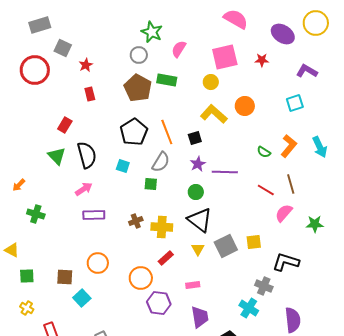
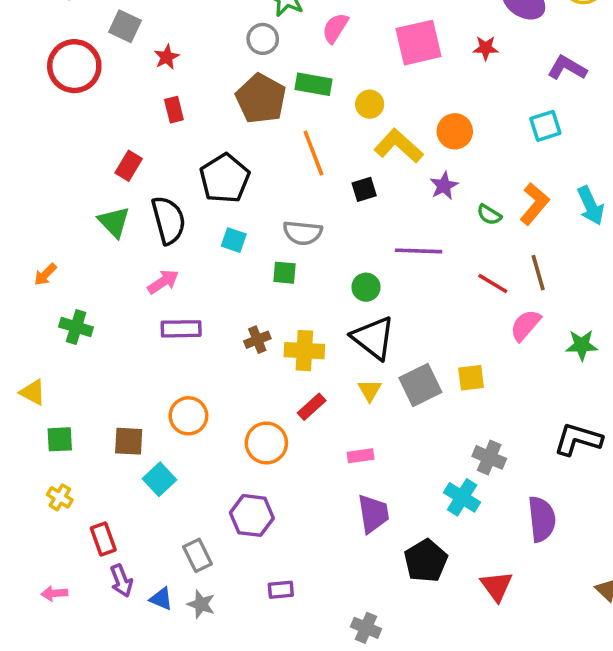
yellow circle: (211, 82) -> (370, 104), moved
black pentagon: (134, 132) -> (225, 178), moved
orange line: (167, 132) -> (313, 153), moved
gray semicircle: (161, 162) -> (303, 233), turned 65
purple star: (198, 164) -> (444, 186), moved
black L-shape: (286, 262) -> (578, 439), moved
purple hexagon: (159, 303) -> (252, 515), moved

